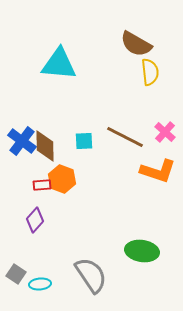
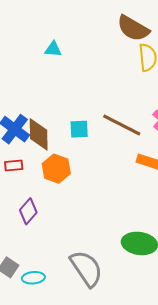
cyan triangle: (59, 64) -> (53, 49), size x0.5
red rectangle: (42, 185) -> (14, 166), moved

